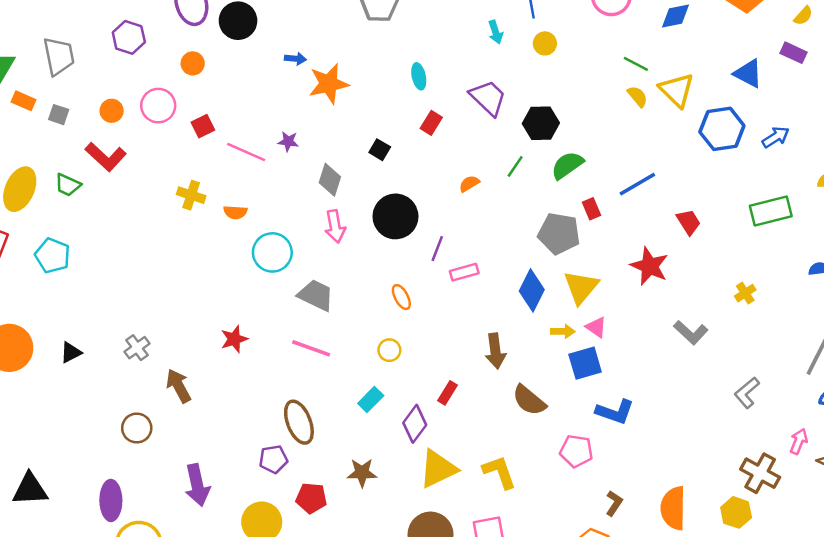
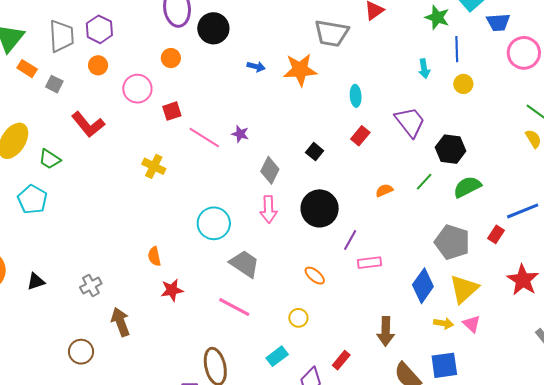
purple hexagon: (129, 37) -> (99, 29), moved
orange star: (329, 84) -> (300, 70), moved
orange circle: (112, 111) -> (98, 65), moved
green trapezoid: (68, 185) -> (50, 159), moved
red rectangle: (591, 209) -> (496, 234), moved, turned 48
orange semicircle: (235, 212) -> (154, 256), moved, turned 66
orange ellipse: (401, 297) -> (315, 276), turned -30
blue square: (585, 363) -> (444, 365), moved

